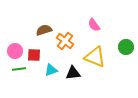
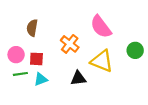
pink semicircle: (94, 25) -> (101, 27), size x1.6
brown semicircle: (44, 30) -> (32, 28), moved, turned -63
cyan triangle: (51, 70) -> (41, 79), moved

